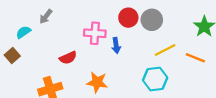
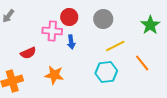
red circle: (128, 18) -> (69, 17), moved
orange line: (195, 58) -> (142, 63), moved, turned 30

